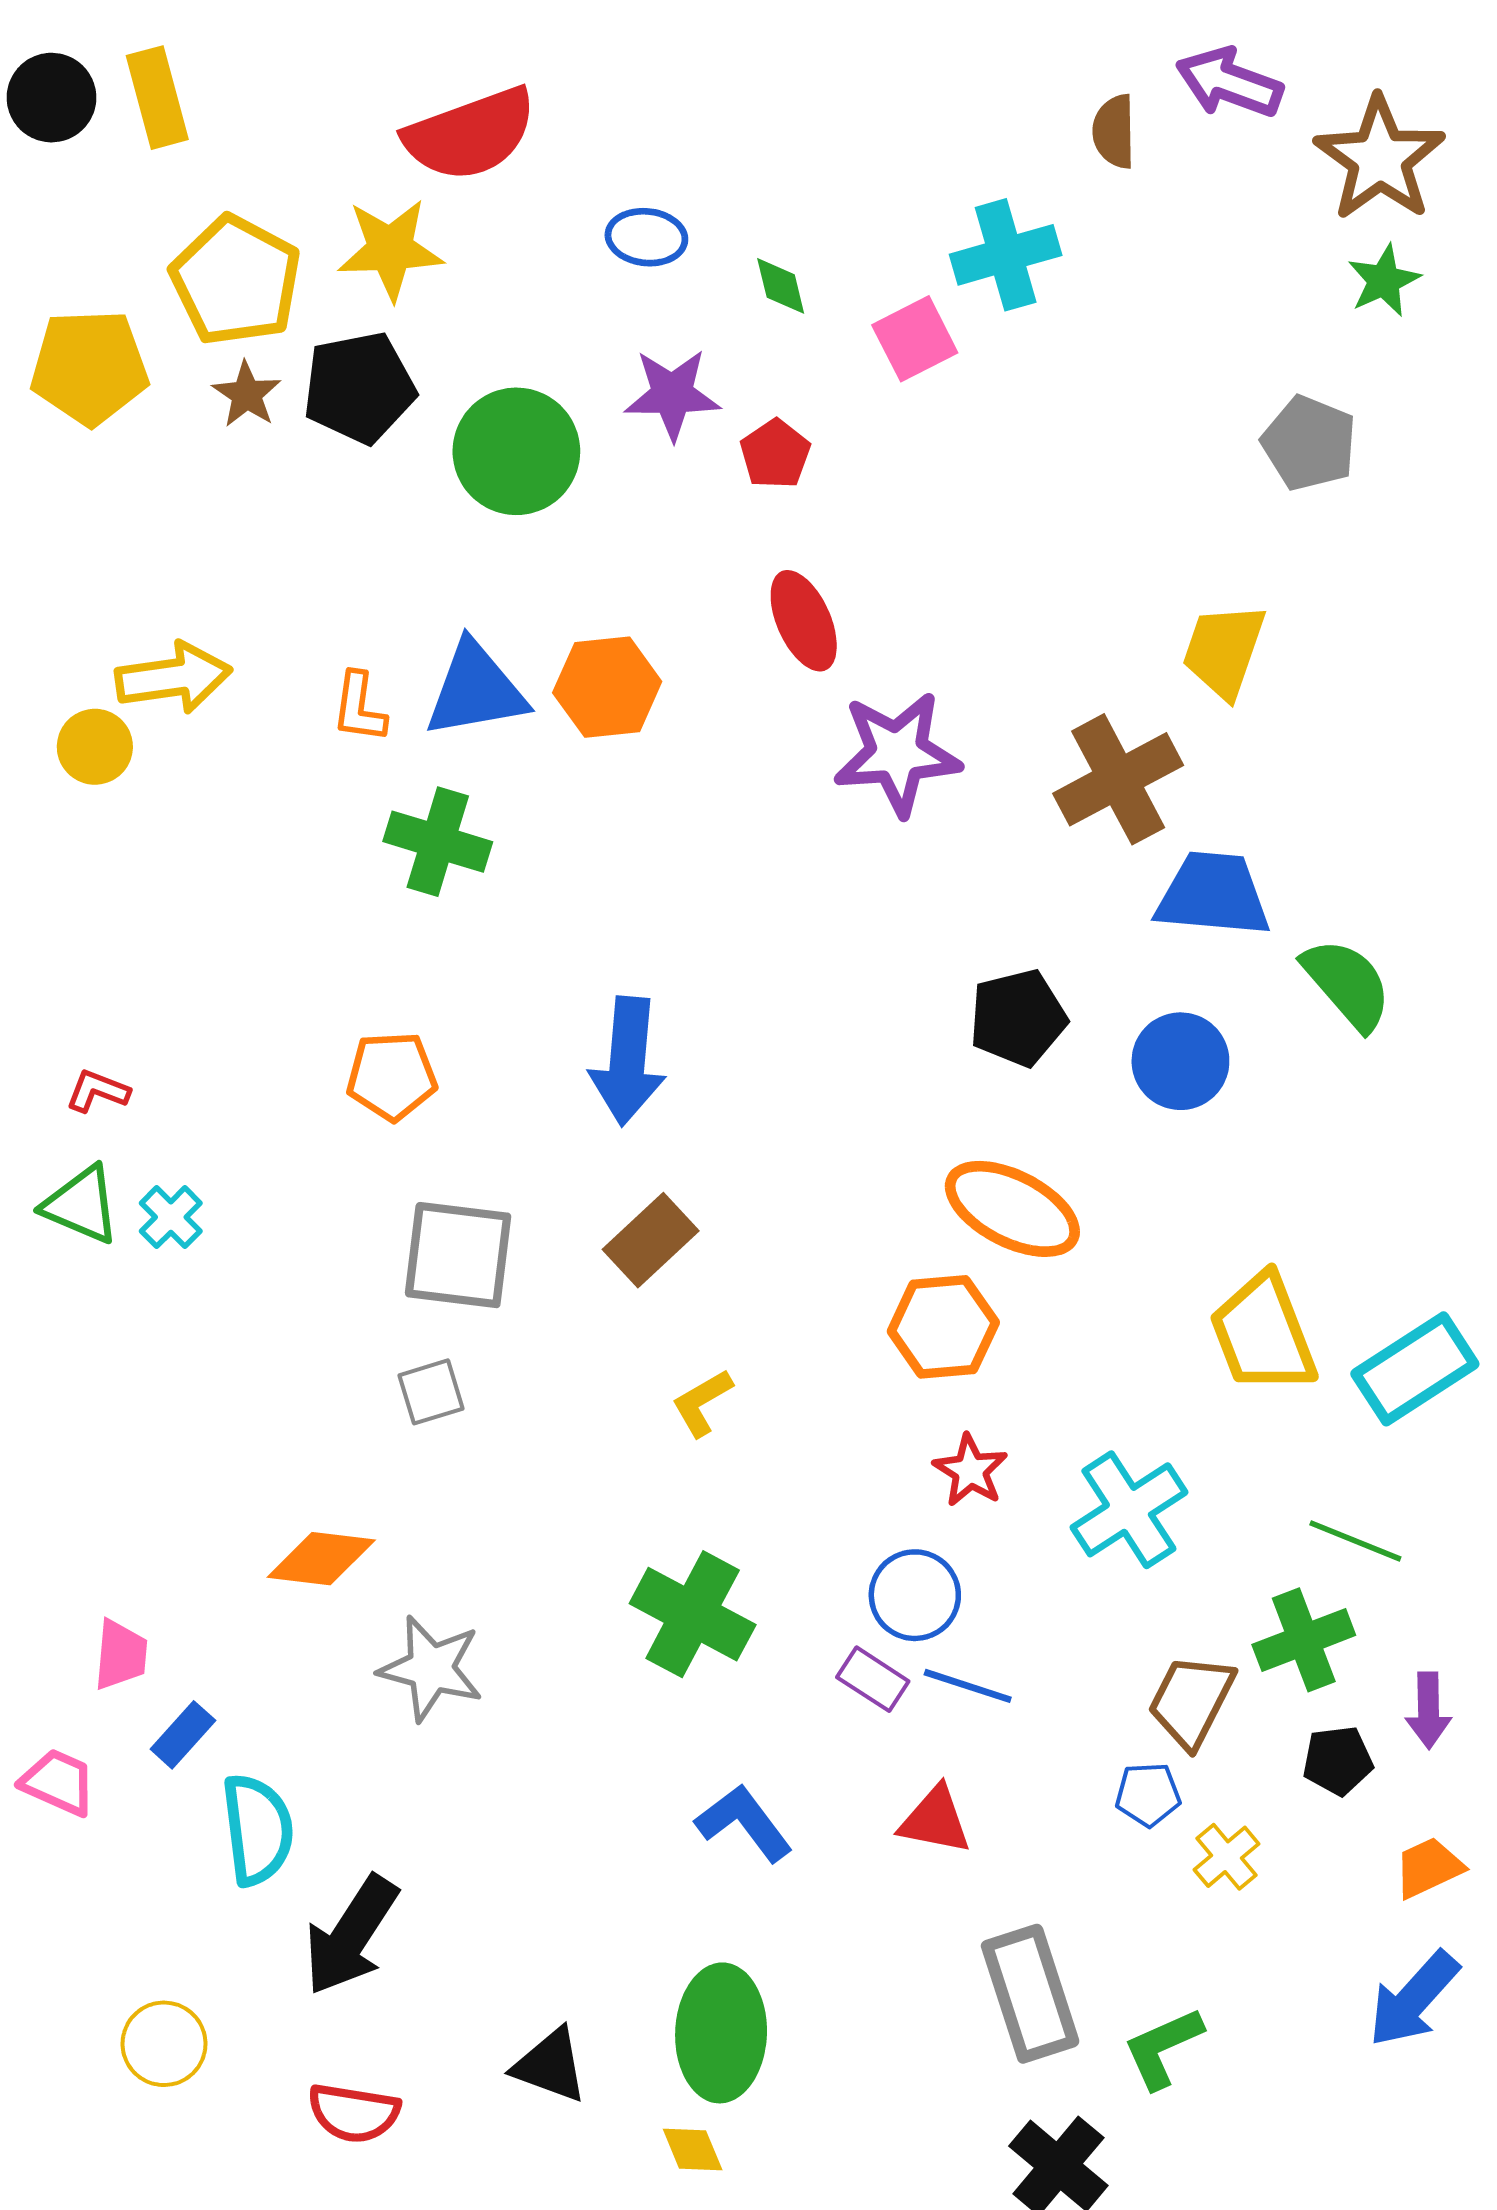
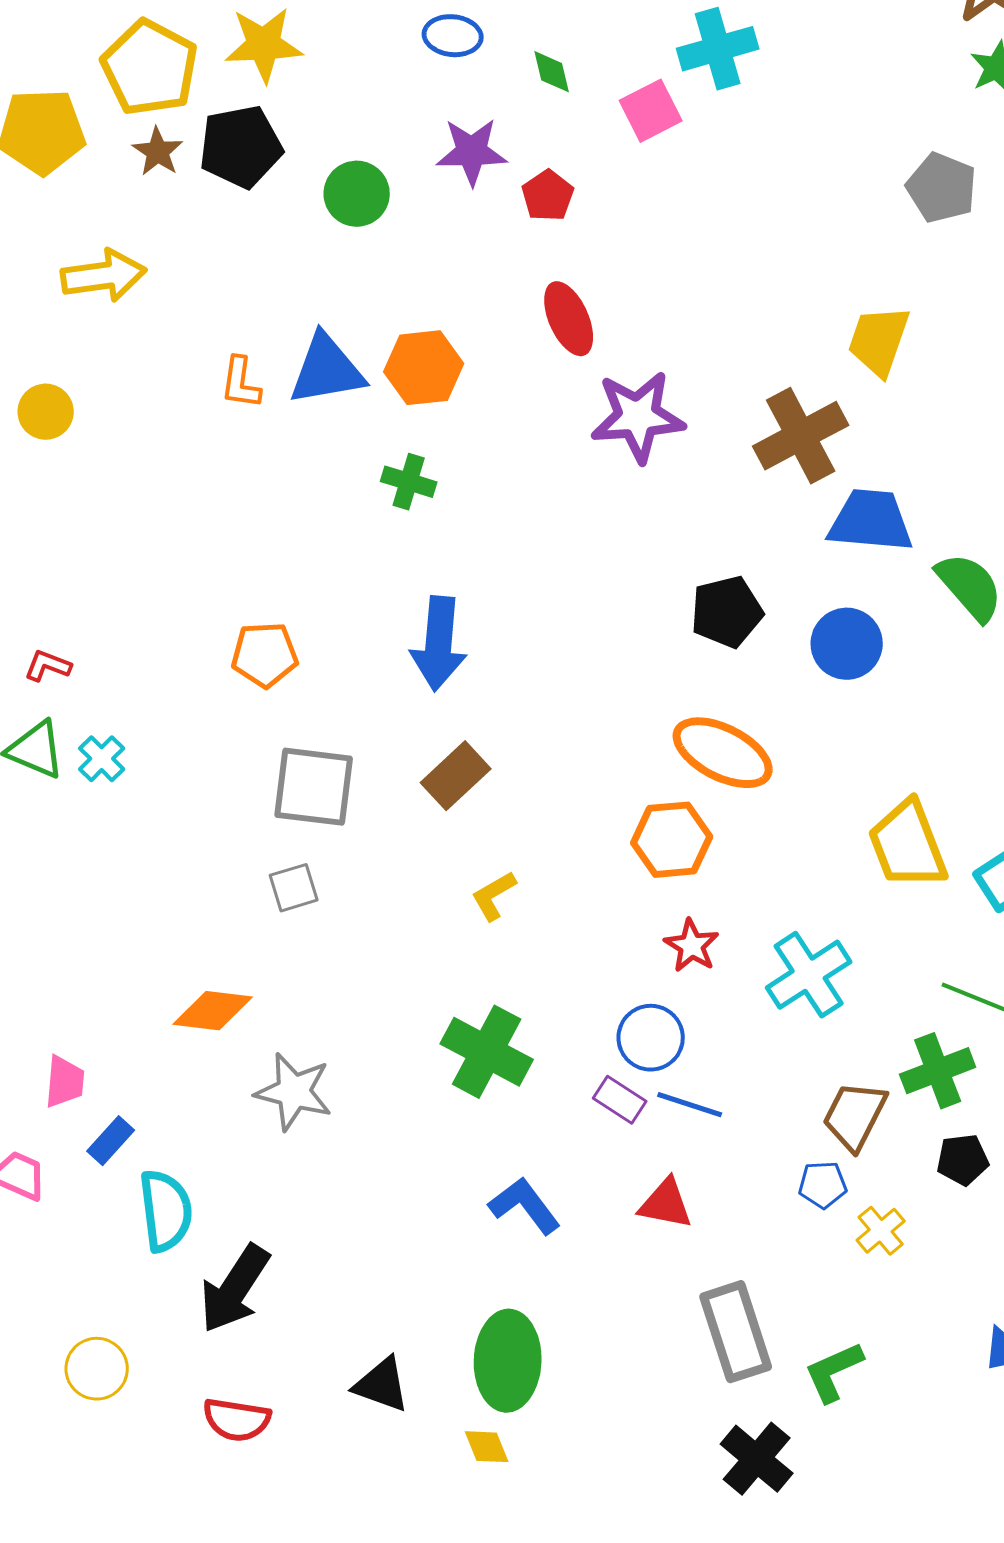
green circle: (516, 451) -> (357, 194), size x0.7
yellow arrow: (173, 678) -> (104, 276), moved
green cross: (438, 842) -> (409, 482), moved, size x0.7

